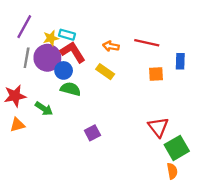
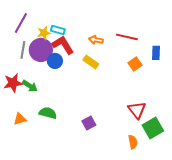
orange square: (156, 74) -> (135, 64), turned -32
green semicircle: (70, 89) -> (48, 113), moved
green arrow: (44, 109) -> (30, 86), moved
orange triangle: (17, 125) -> (20, 119), moved
purple square: (92, 133) -> (89, 123), moved
orange semicircle: (172, 171) -> (133, 142), moved

